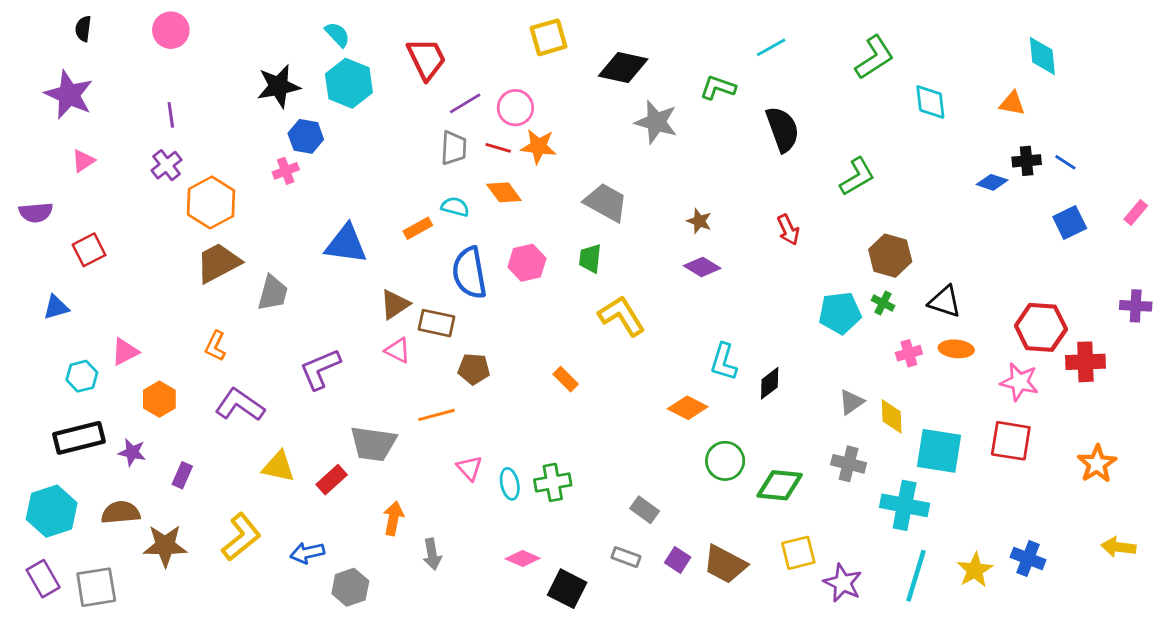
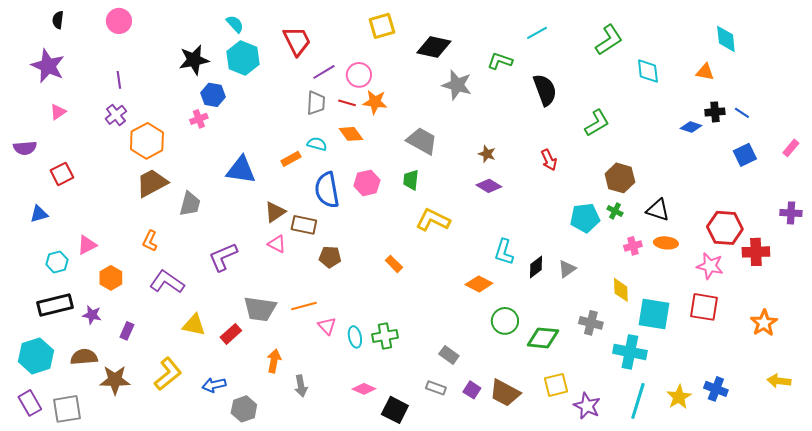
yellow L-shape: (622, 316) -> (433, 220), turned -32
gray triangle: (851, 402) -> (567, 269), moved
orange line: (436, 415) -> (304, 306), moved

